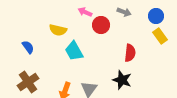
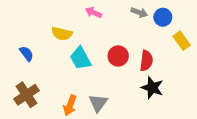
blue circle: (156, 16) -> (163, 17), moved
red circle: (101, 25) -> (118, 56), moved
black star: (122, 80) -> (152, 88), moved

